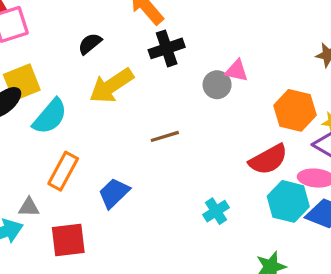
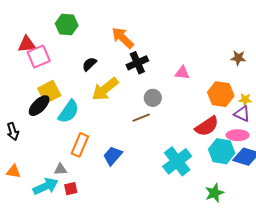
gray circle: (217, 85) -> (153, 98), moved
cyan cross: (216, 211) -> (177, 161), size x1.8
red square: (68, 240) -> (71, 189), moved, size x0.6

